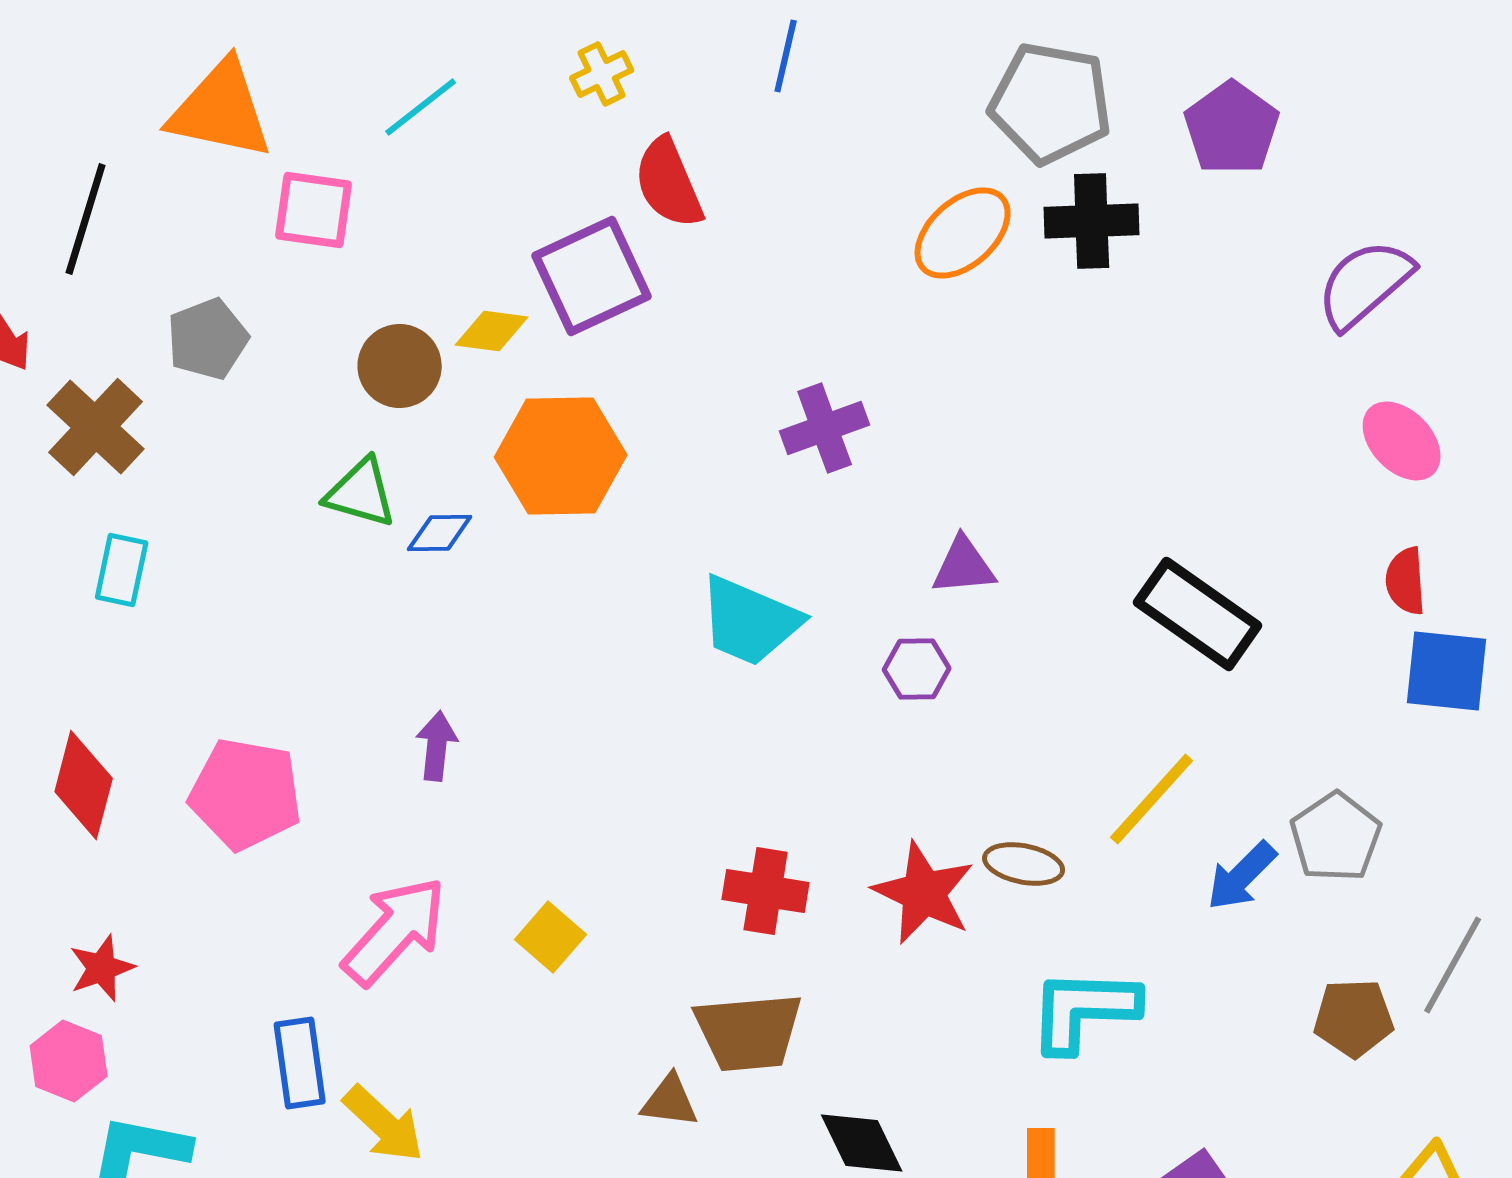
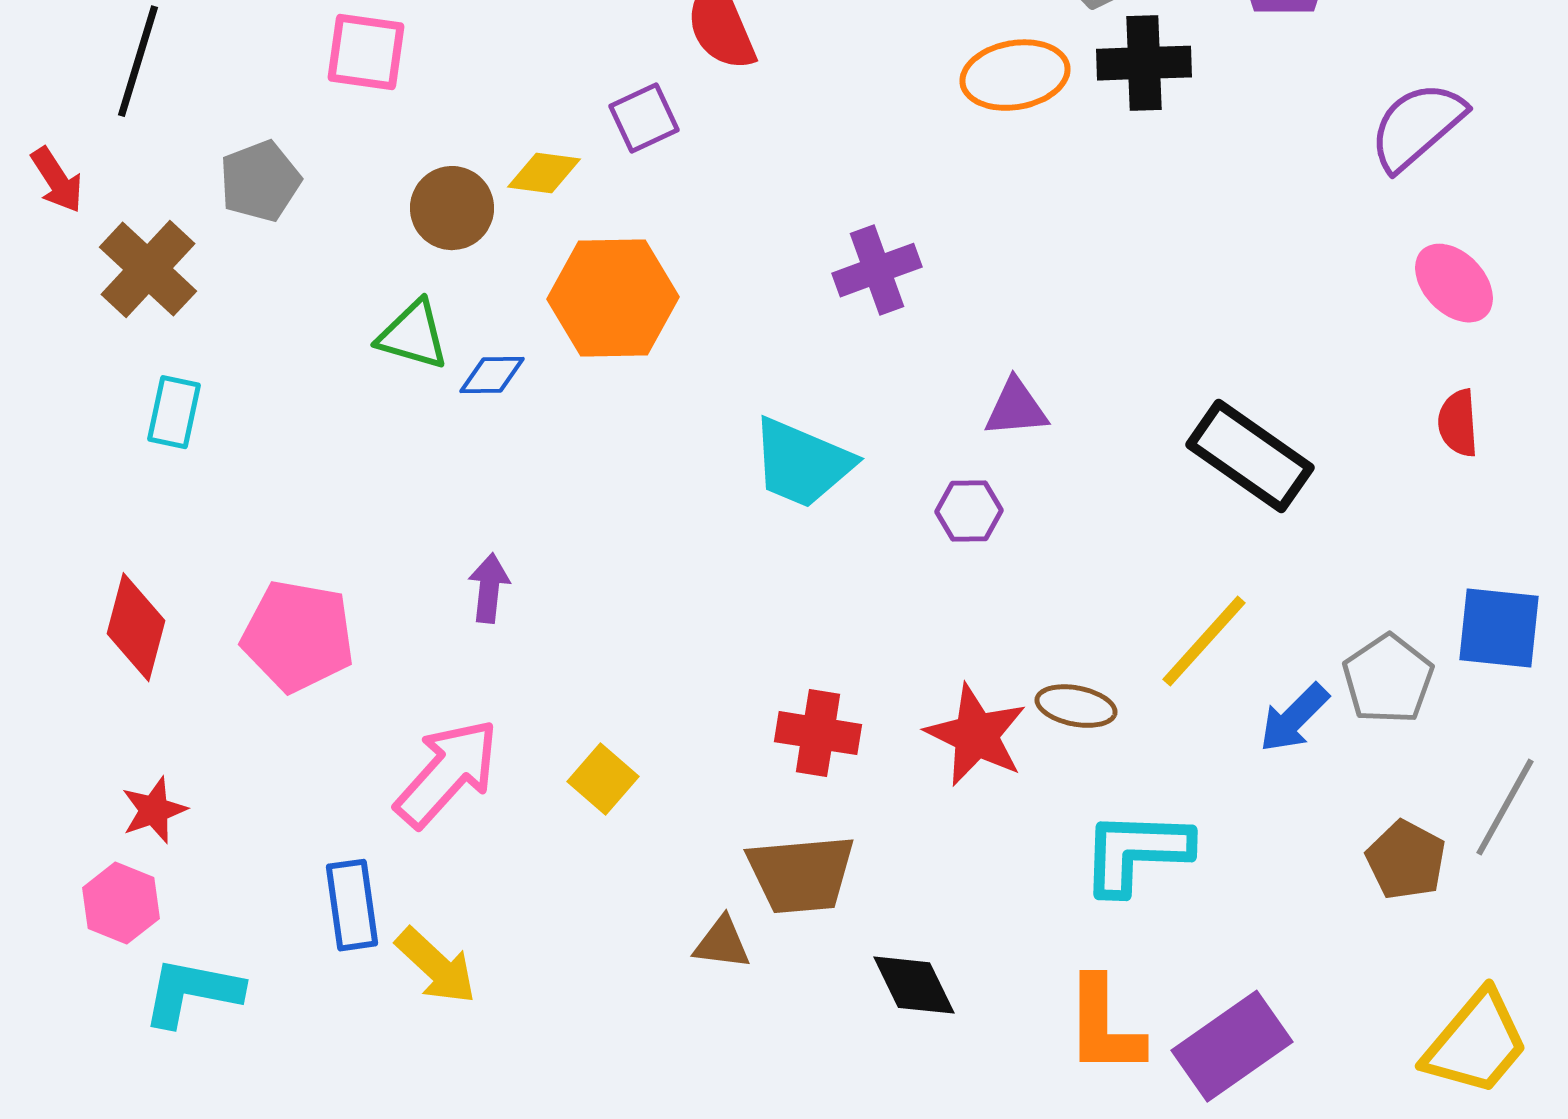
orange ellipse: (963, 233) -> (1015, 75), turned 32
purple square: (592, 276) -> (644, 118), size x0.6
blue square: (1447, 671) -> (1499, 628), moved
brown pentagon: (1354, 1018) -> (1406, 860), turned 30

